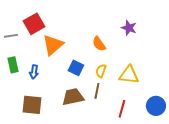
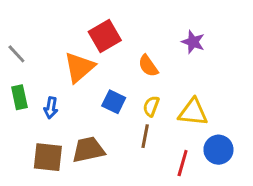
red square: (34, 24) -> (105, 36), moved
gray line: (11, 36) -> (16, 54), turned 56
brown trapezoid: (73, 97) -> (88, 150), moved
blue circle: (156, 106) -> (218, 150), moved

